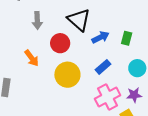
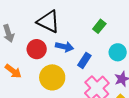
blue arrow: (101, 37) -> (65, 47), moved, turned 54
green rectangle: (127, 38) -> (99, 26), turned 40

